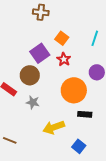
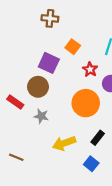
purple square: (40, 53) -> (49, 63), turned -30
red star: (64, 59) -> (90, 69), moved
black rectangle: (85, 114) -> (98, 138), moved, turned -56

